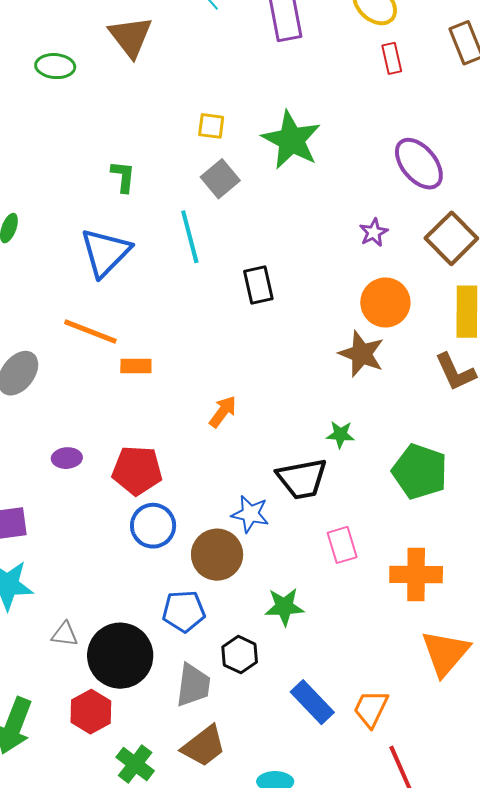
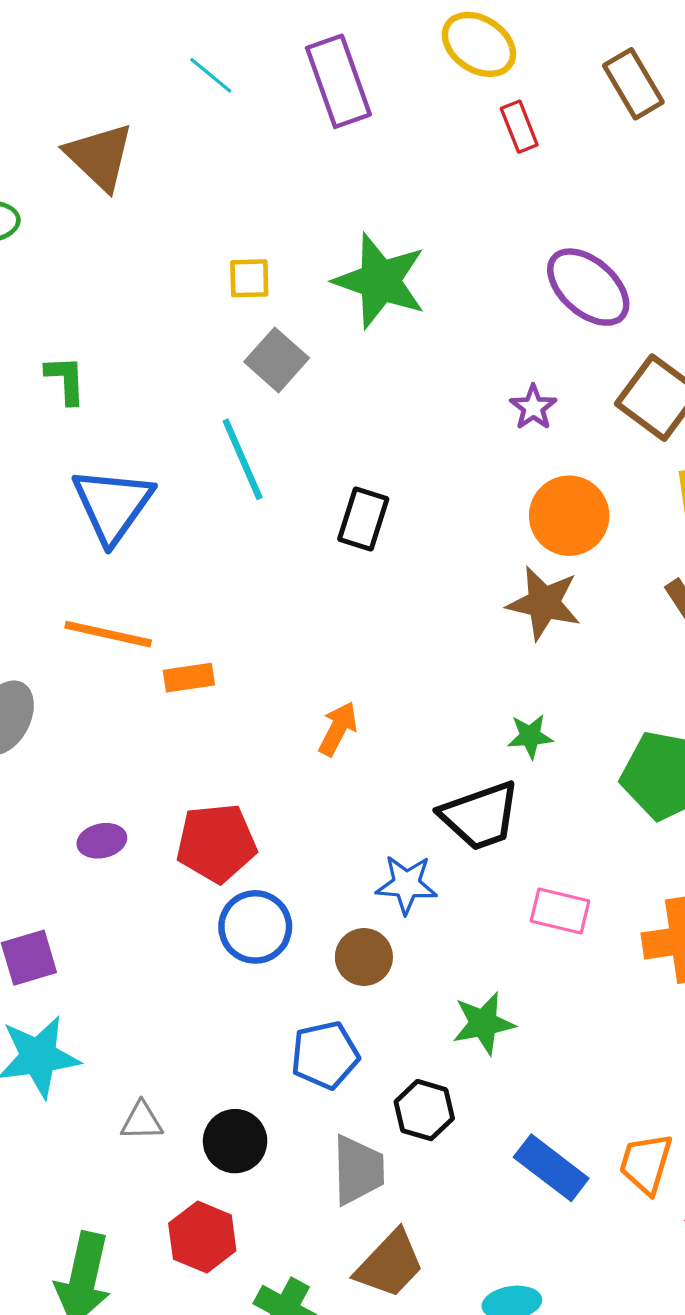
green L-shape: (123, 176) -> (66, 380), moved
black rectangle: (258, 285) -> (363, 519), turned 39
pink rectangle: (342, 545) -> (560, 911), turned -51
brown circle: (217, 555) -> (364, 957), size x0.7
black circle: (120, 656) -> (235, 1141), size x0.6

